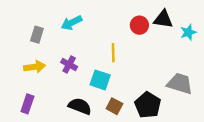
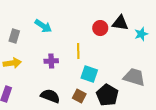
cyan arrow: (71, 23) -> (43, 26), turned -120
purple cross: (69, 64) -> (51, 61), moved, turned -32
cyan square: (100, 80) -> (89, 74), moved

